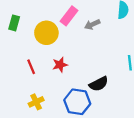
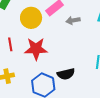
red star: (60, 65) -> (36, 49), size x1.6

